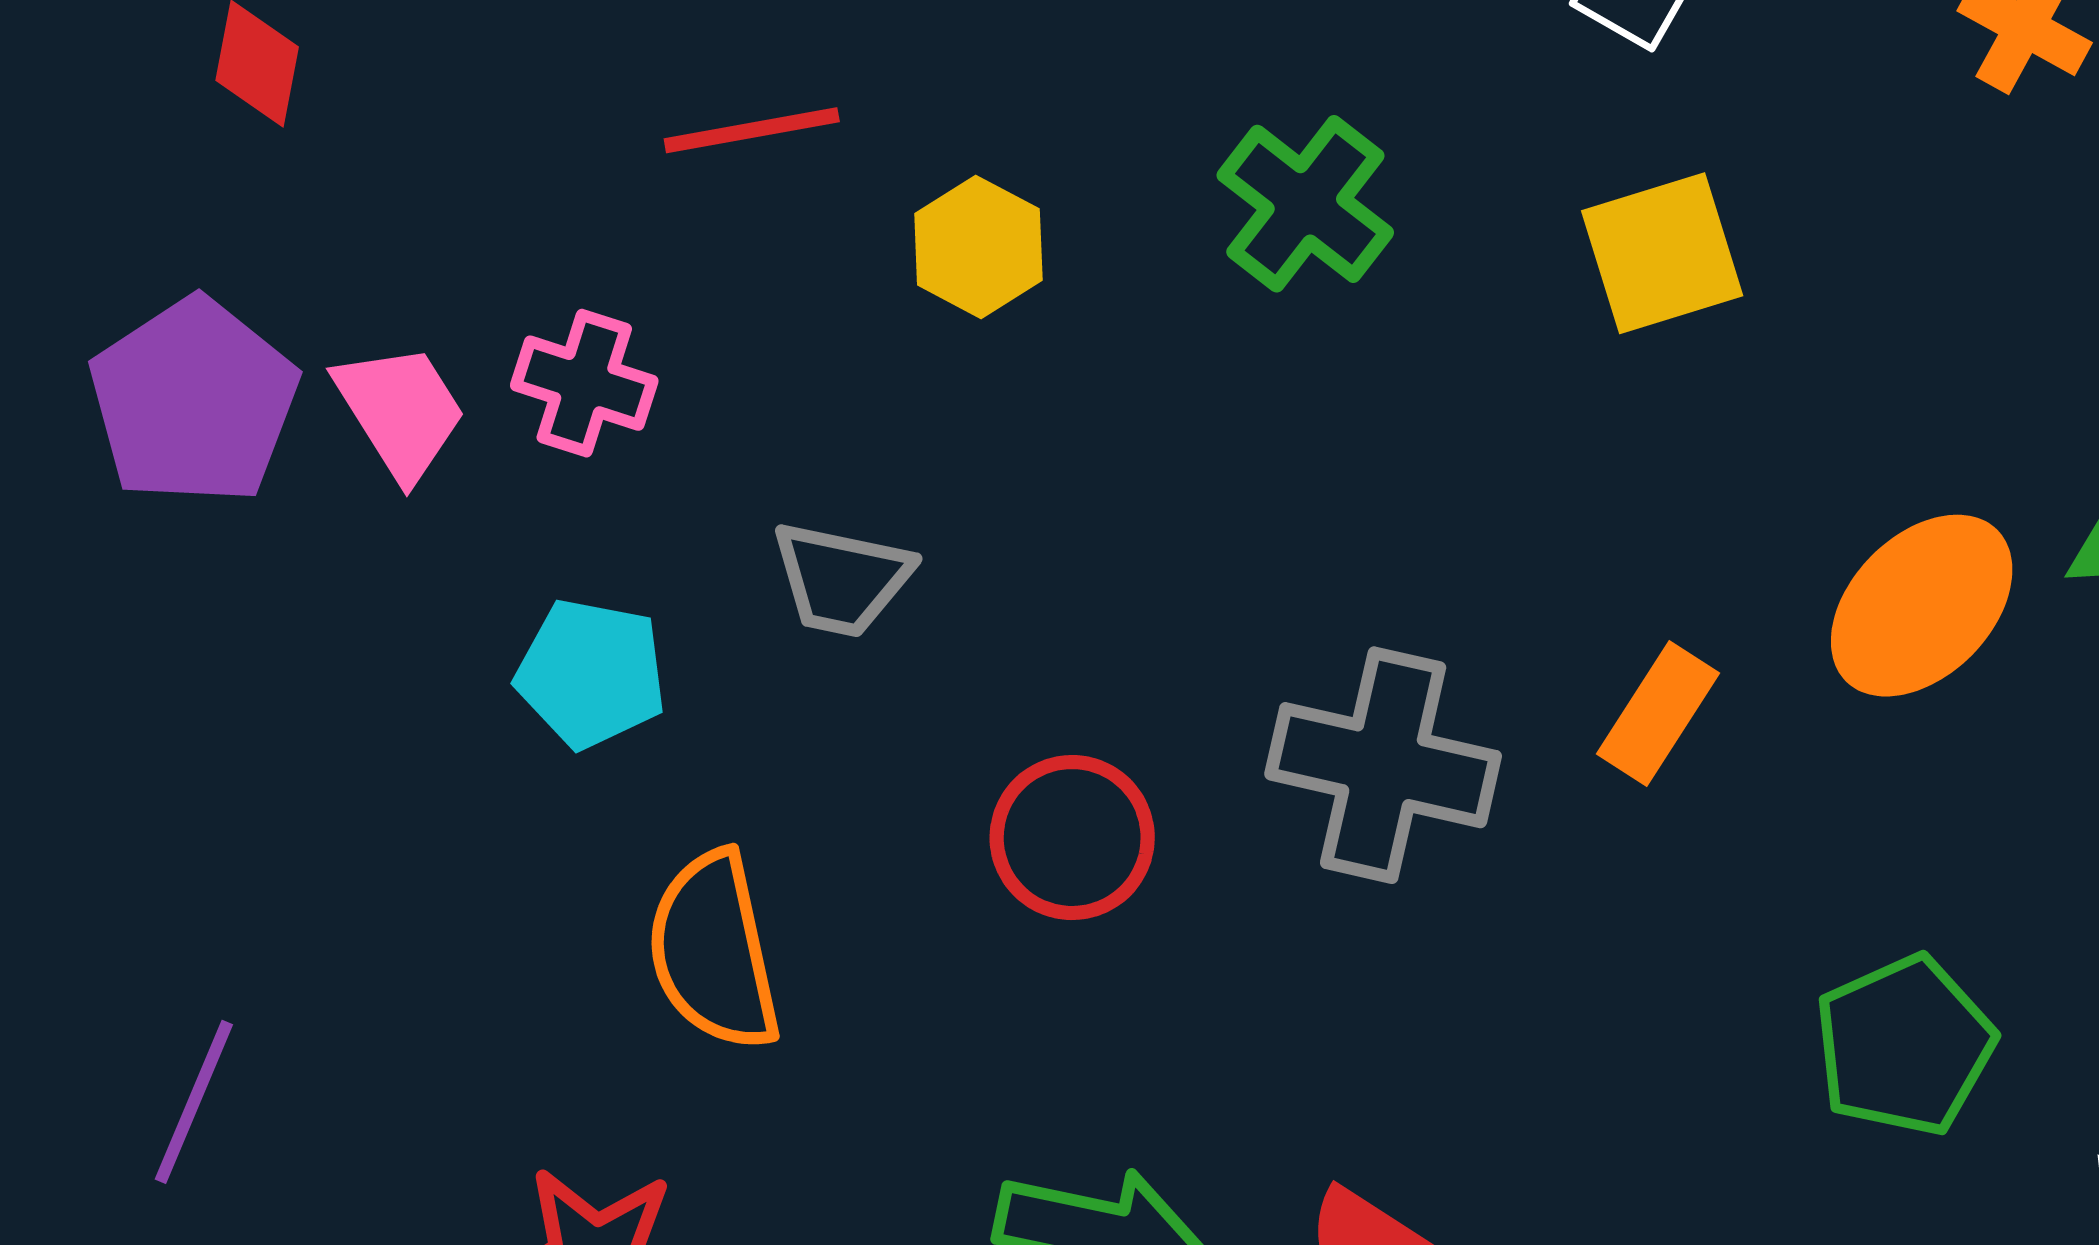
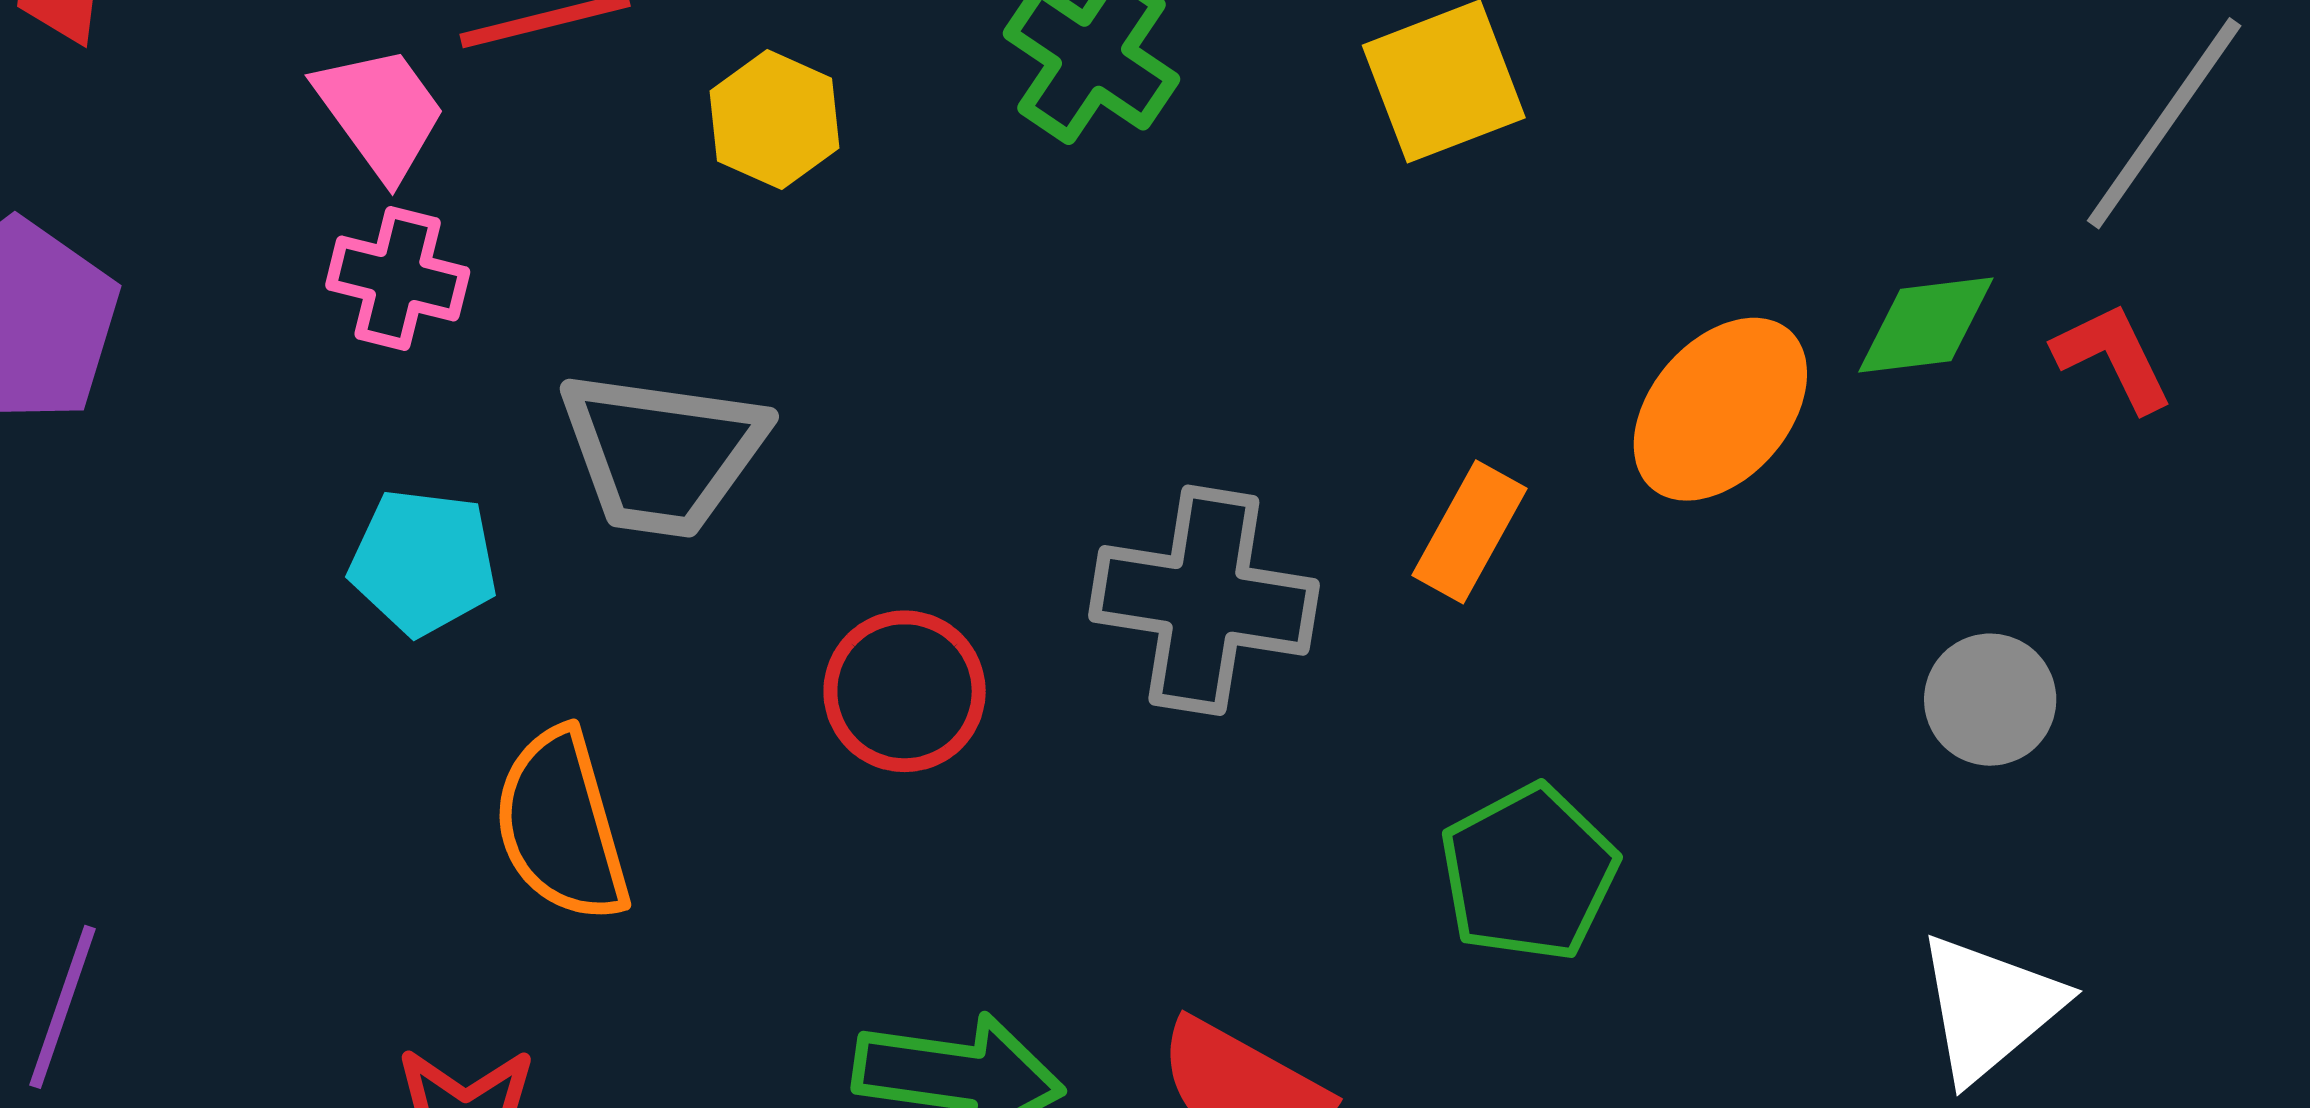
pink trapezoid: (400, 411) -> (380, 112), moved
gray trapezoid: (842, 579) -> (662, 453), size x1.5
green pentagon: (1904, 1046) -> (1529, 873), moved

